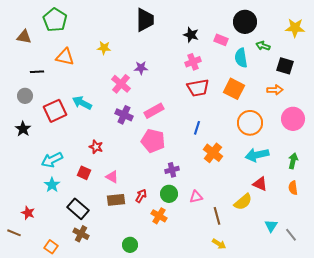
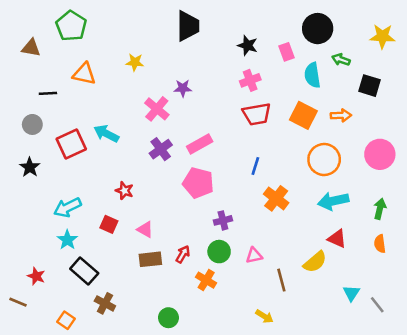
pink rectangle: (221, 40) -> (286, 52), turned 48
orange arrow: (275, 90) -> (341, 115), moved
purple cross: (124, 115) -> (161, 149), turned 30
black rectangle: (78, 209) -> (84, 271), moved
yellow arrow: (219, 244) -> (264, 316), moved

